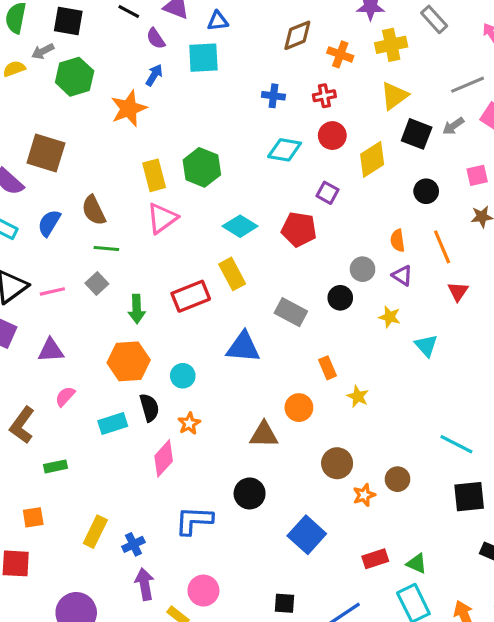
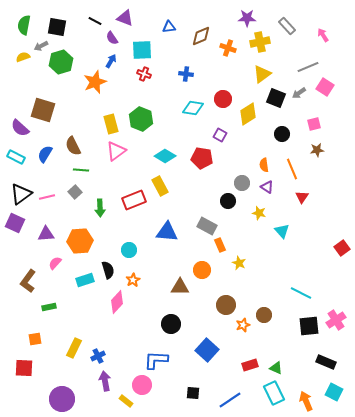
blue triangle: (218, 21) -> (169, 27), moved
red cross: (324, 96) -> (144, 74), moved, turned 32
gray rectangle: (291, 312) -> (207, 226), moved
orange hexagon: (129, 361) -> (80, 241), moved
blue L-shape: (194, 521) -> (156, 360), moved

